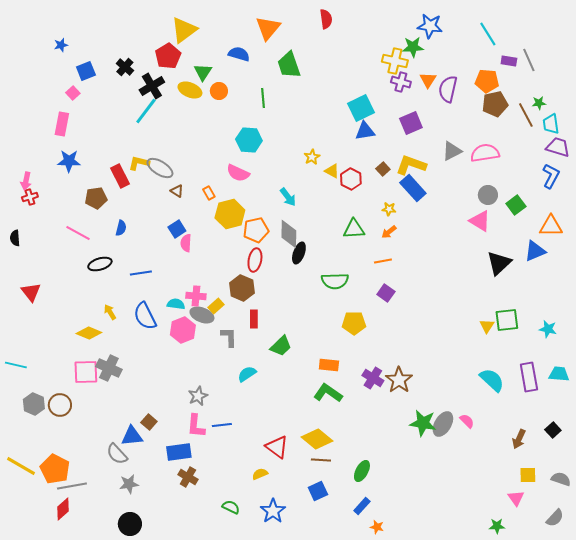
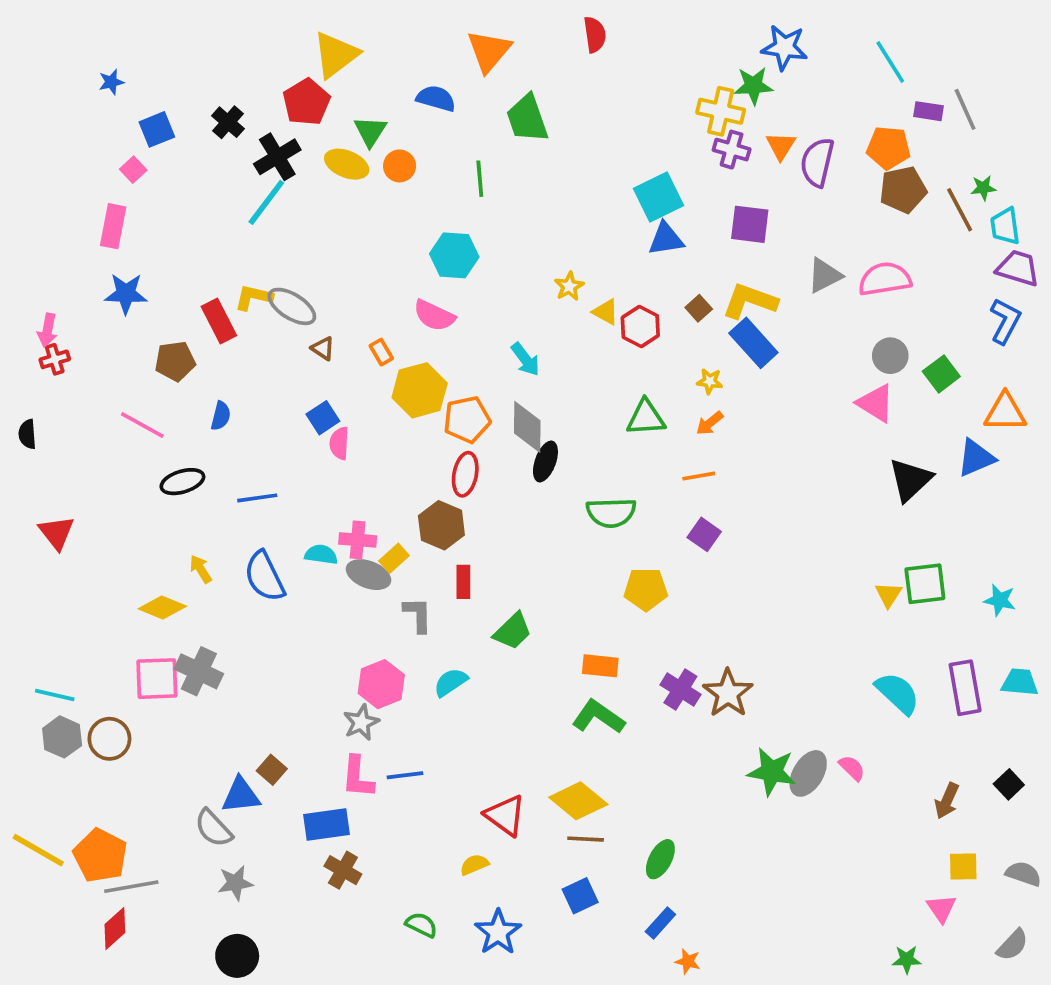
purple square: (411, 123) -> (750, 224), turned 30
pink hexagon: (183, 330) -> (381, 684), moved
cyan line: (16, 365) -> (55, 695), moved

